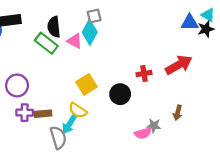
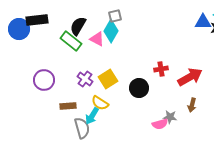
black semicircle: (54, 27) -> (78, 26), turned 36
red arrow: (179, 65) -> (190, 77), moved
purple cross: (25, 113) -> (85, 79), moved, turned 35

